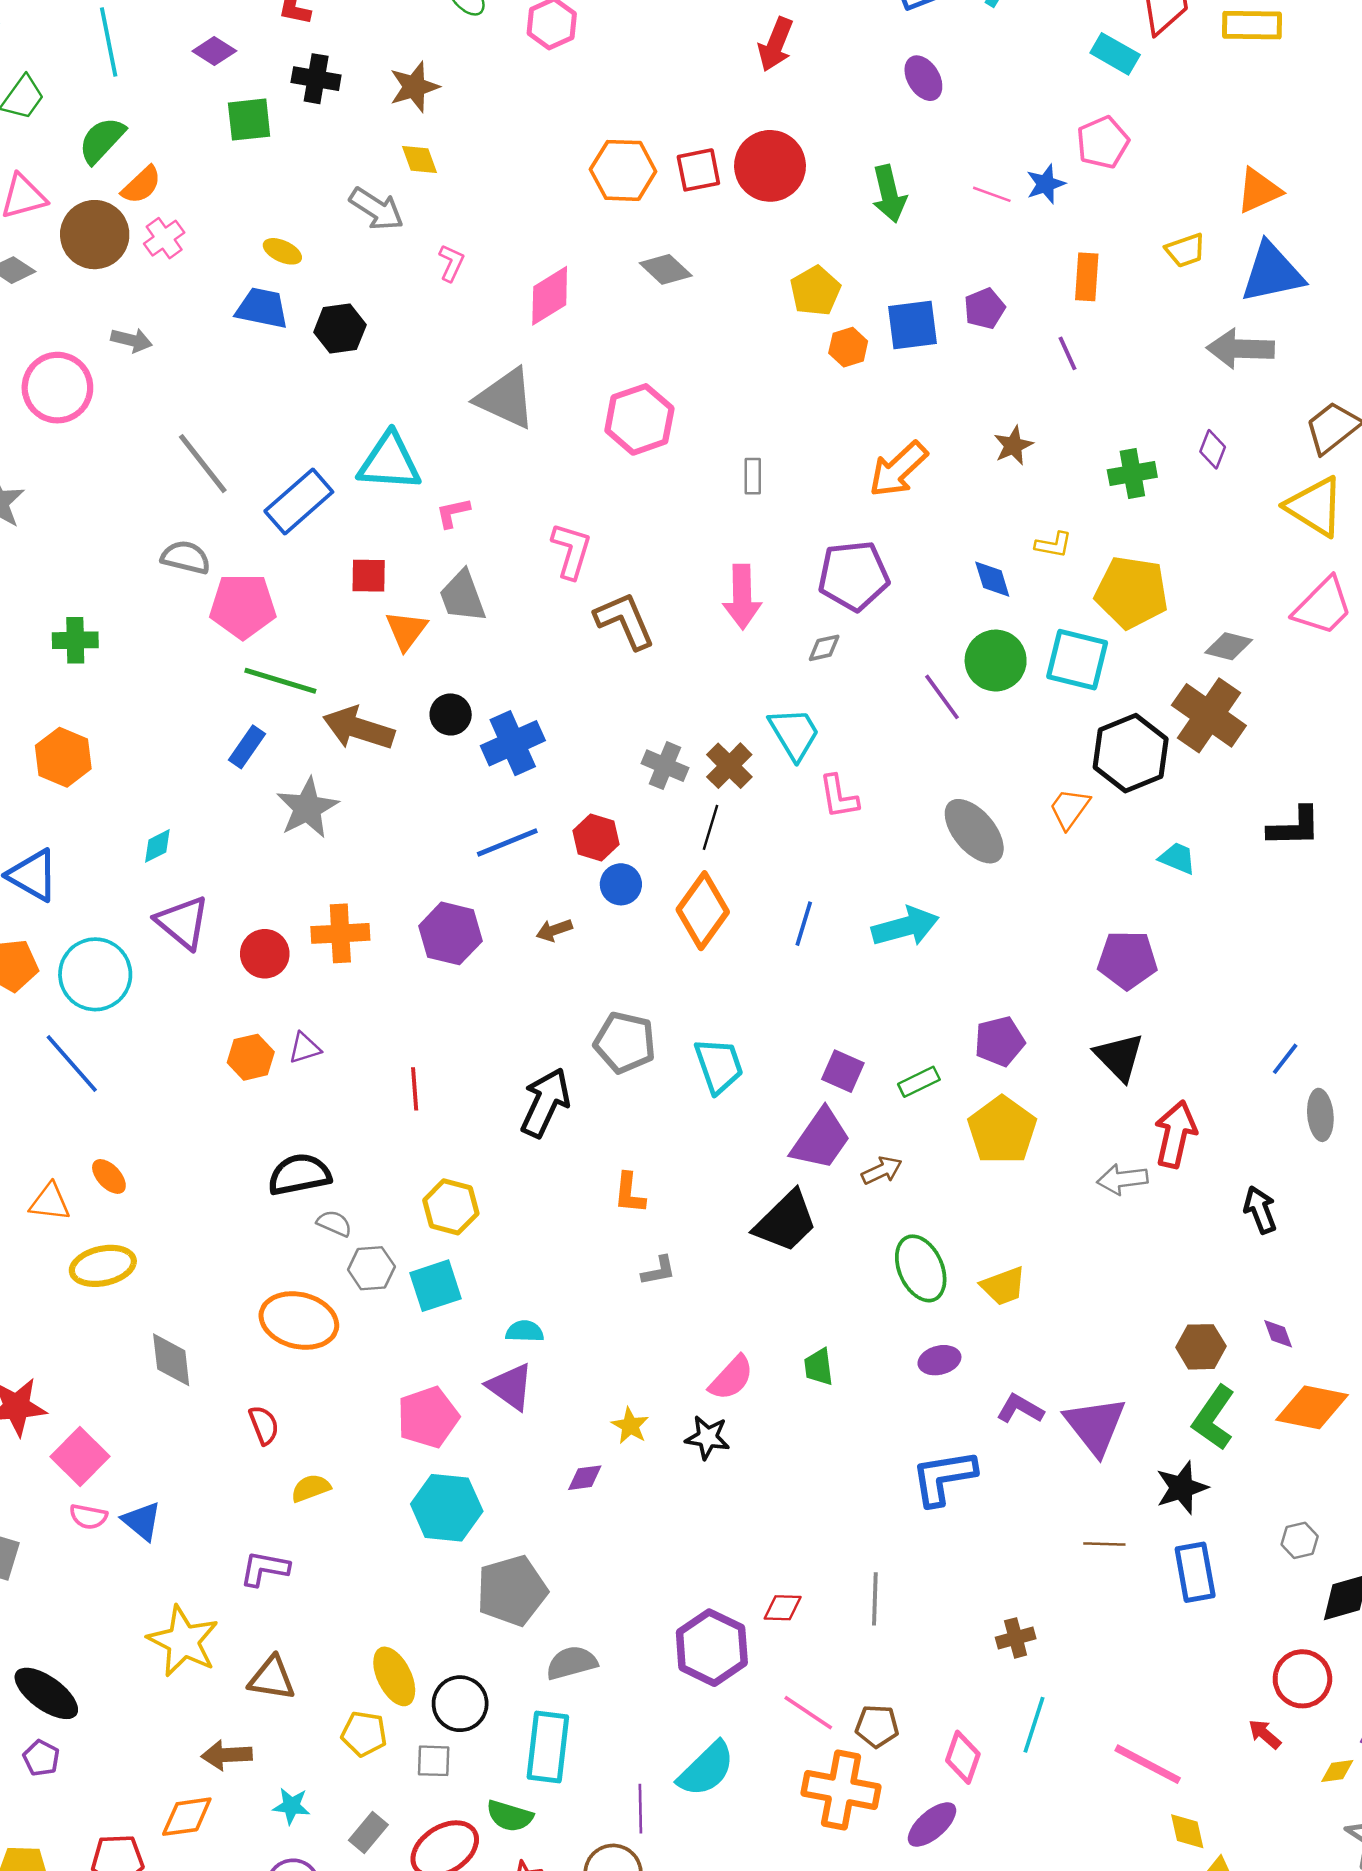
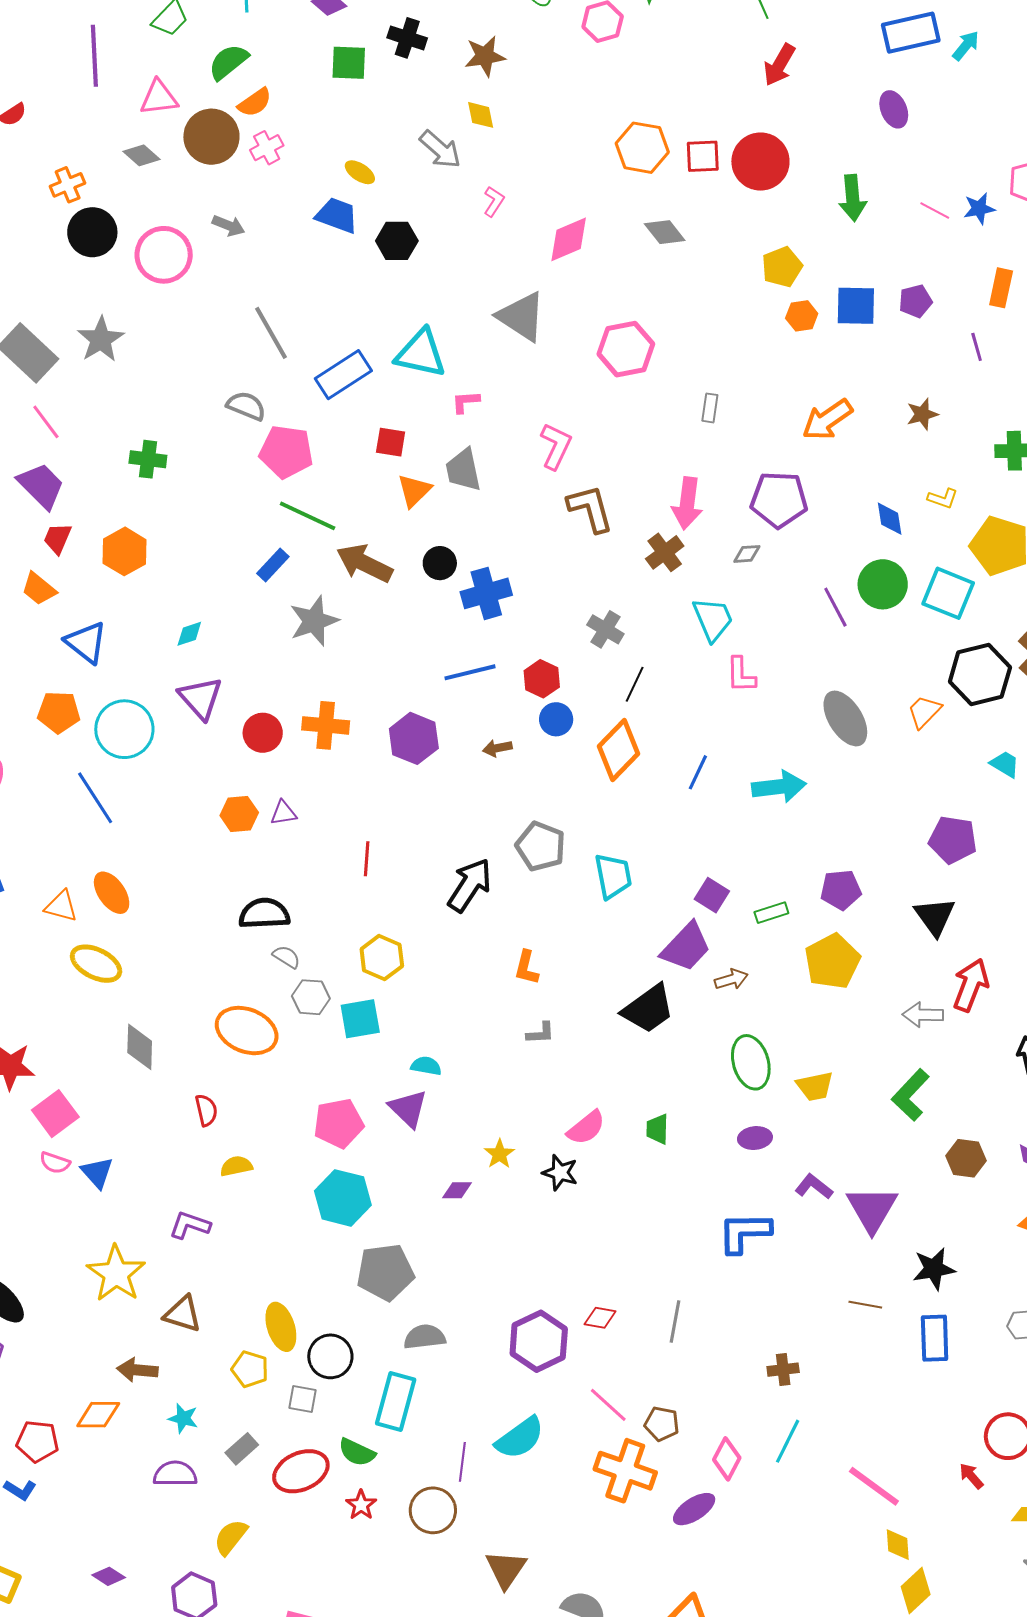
brown cross: (729, 766) -> (665, 552), moved
orange ellipse: (109, 1176) -> (112, 893), size x1.4
yellow ellipse: (103, 1266) -> (96, 964), turned 30
green L-shape: (1214, 1418) -> (911, 1095), moved

